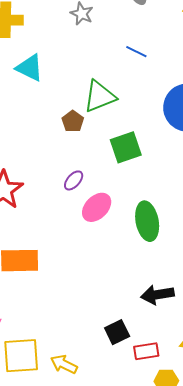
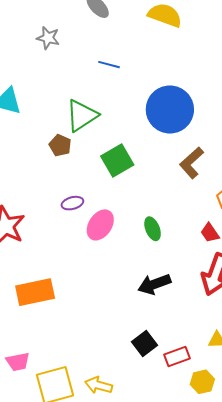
purple ellipse: (74, 180) -> (72, 203), turned 45
green ellipse: (147, 221) -> (153, 229), size x0.6
black arrow: (157, 295) -> (154, 284), moved

